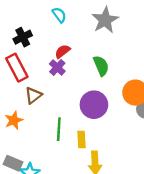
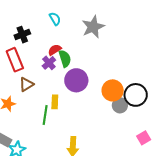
green semicircle: (101, 66) -> (65, 59), moved
purple circle: (94, 105) -> (76, 80), moved
yellow rectangle: (81, 139) -> (55, 102), moved

